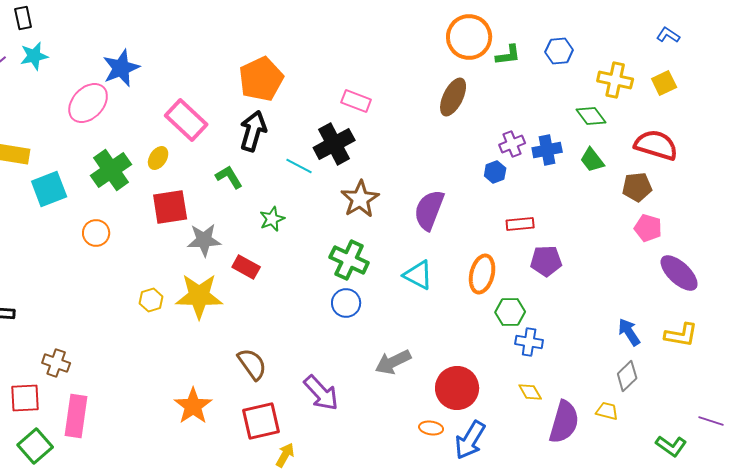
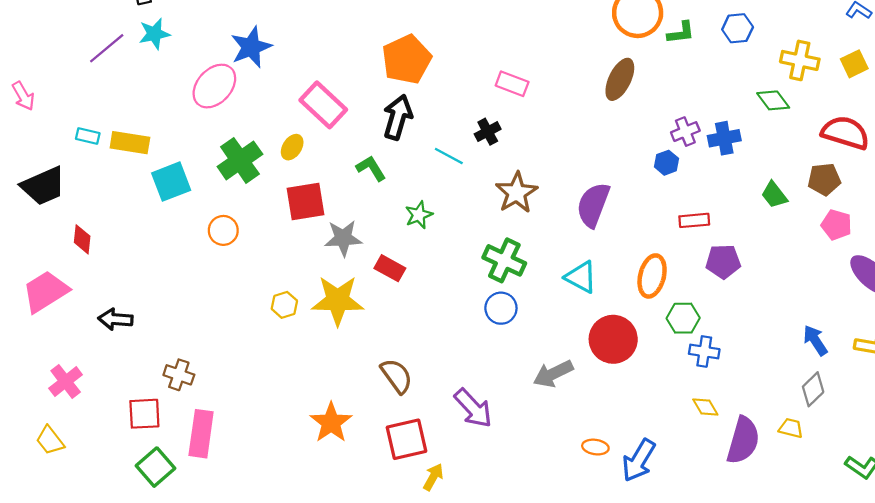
black cross: (334, 144) -> (488, 132), size x0.6
green trapezoid: (592, 160) -> (774, 195), moved
red circle: (457, 388) -> (613, 339), moved

